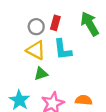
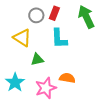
yellow triangle: (36, 50) -> (22, 38), moved
orange semicircle: (84, 100) -> (67, 78), moved

